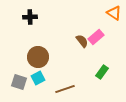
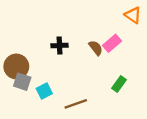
black cross: (30, 17) -> (59, 45), moved
brown circle: (38, 57) -> (16, 67), moved
gray square: (19, 82) -> (22, 82), moved

